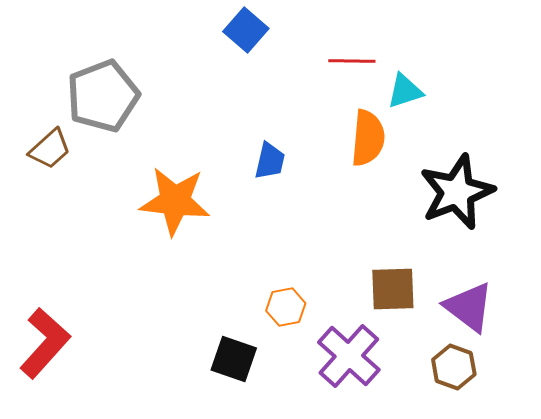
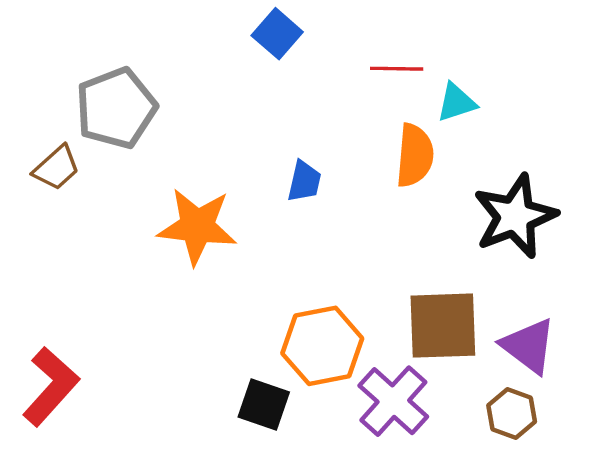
brown square: (393, 289) -> (443, 326), size x1.4
orange hexagon: (286, 307) -> (322, 346), size x1.8

